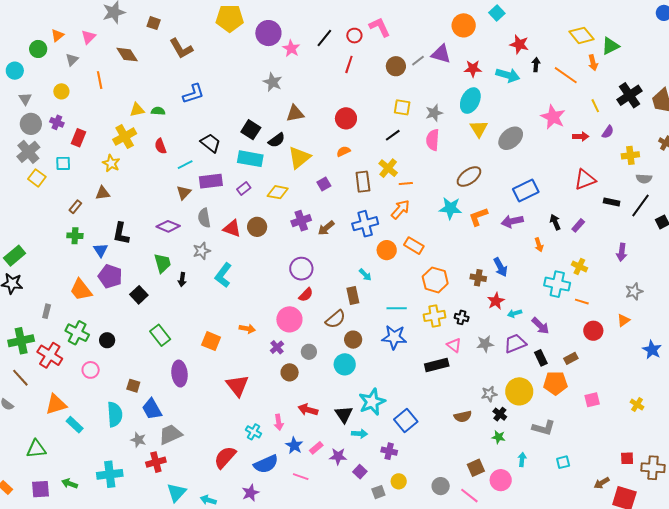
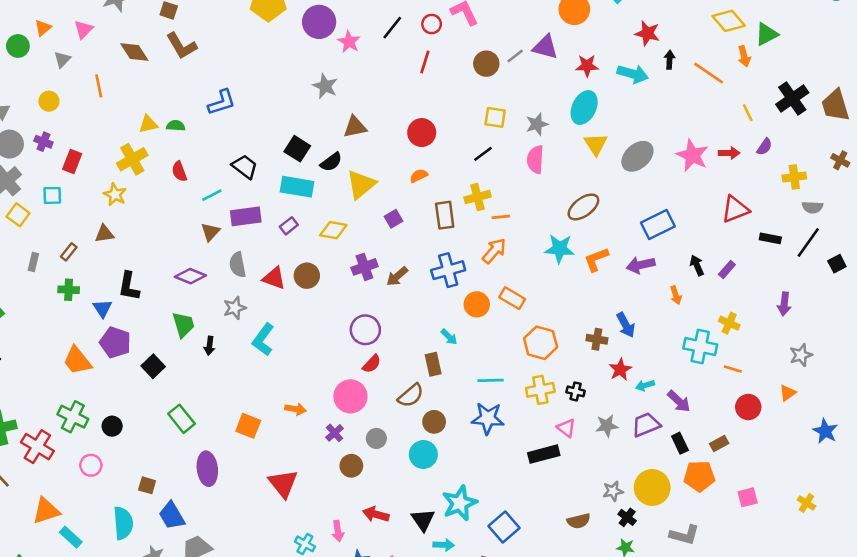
brown L-shape: (181, 48) -> (181, 46), moved
pink star: (553, 117) -> (692, 155), moved
yellow cross: (388, 168) -> (478, 197), turned 36
gray rectangle: (47, 311) -> (33, 262), moved

